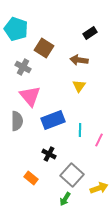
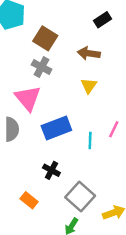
gray cross: (23, 67) -> (42, 67), moved
pink line: (99, 140) -> (114, 129), moved

